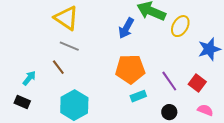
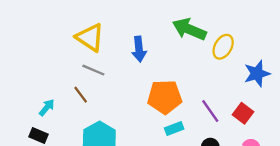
blue arrow: (126, 28) -> (139, 49), moved, turned -35

